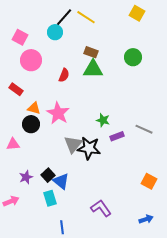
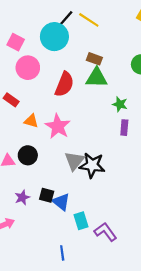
cyan circle: (55, 32) -> (54, 37), size x1.6
red semicircle: (64, 75) -> (64, 84), size x1.6
green star: (103, 120) -> (120, 104), moved
black circle: (31, 124) -> (28, 155), moved
purple rectangle: (117, 136) -> (124, 128), moved, turned -64
black square: (48, 175) -> (47, 195), turned -32
cyan rectangle: (50, 198) -> (81, 221), moved

